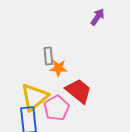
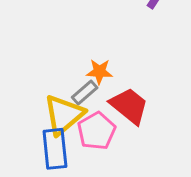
gray rectangle: (48, 56) -> (85, 92), moved, turned 54

